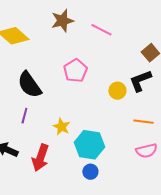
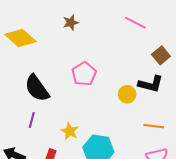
brown star: (62, 21) -> (71, 23), size x0.7
pink line: (101, 30) -> (135, 23), moved
black L-shape: (140, 81) -> (151, 84), turned -145

